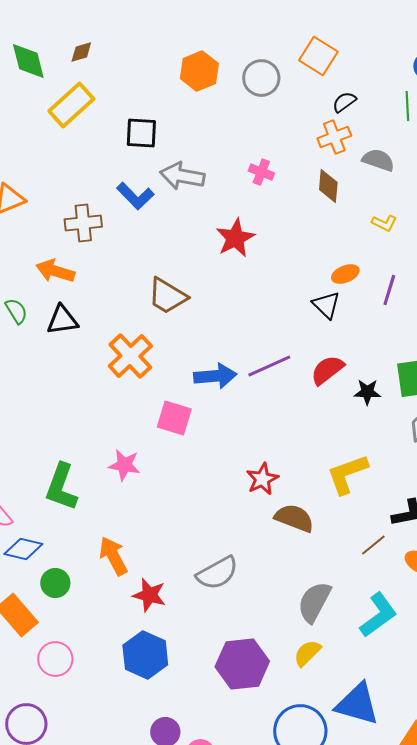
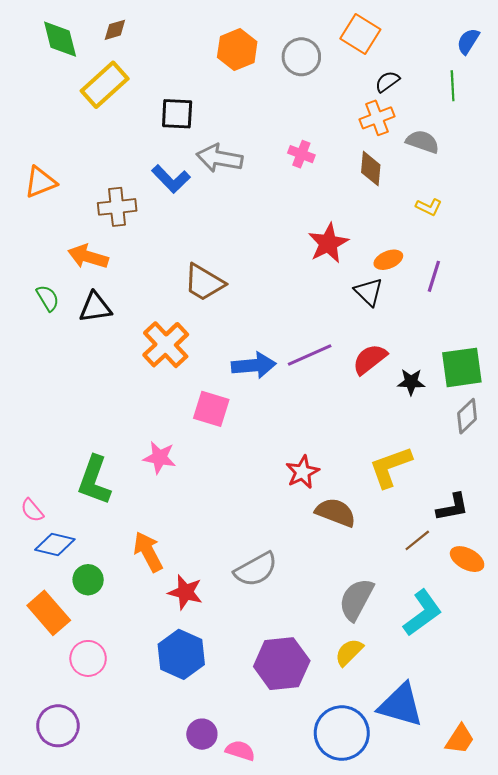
red star: (235, 238) -> (328, 243), moved

